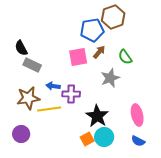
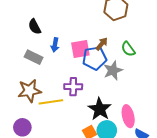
blue pentagon: (92, 30) -> (95, 58), moved
black semicircle: (21, 48) -> (35, 27), moved
blue arrow: (53, 86) -> (55, 45), moved, turned -88
pink ellipse: (137, 115) -> (128, 116), moved

